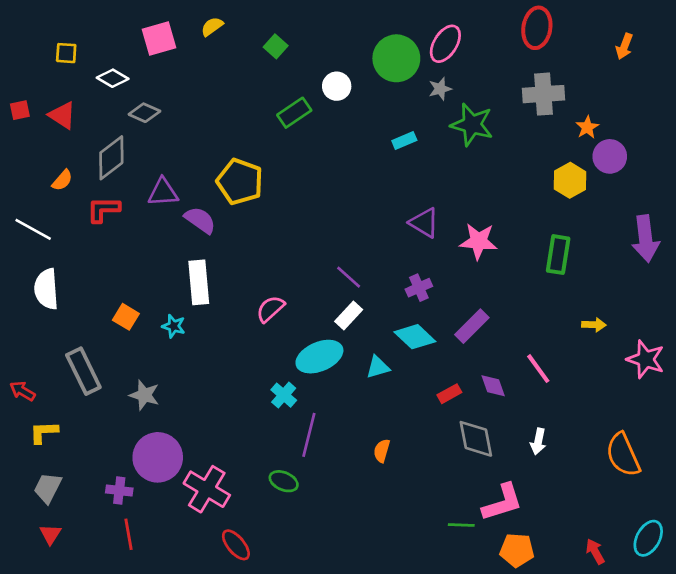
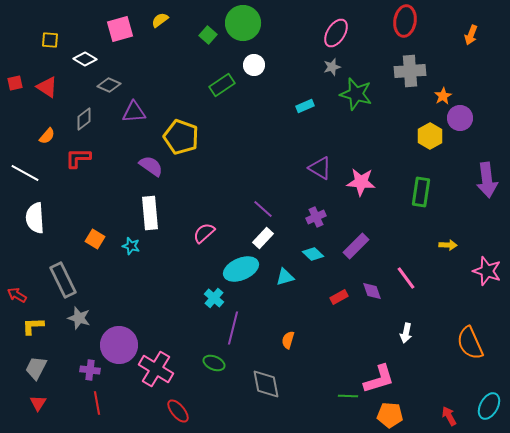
green circle: (396, 58) -> (243, 23), moved
gray diamond: (111, 158) -> (84, 119), size x0.7
purple triangle: (163, 192) -> (134, 112), moved
cyan diamond: (415, 337) -> (313, 254), size x0.7
gray star: (144, 395) -> (79, 318), moved
gray diamond: (476, 439) -> (266, 384), moved

